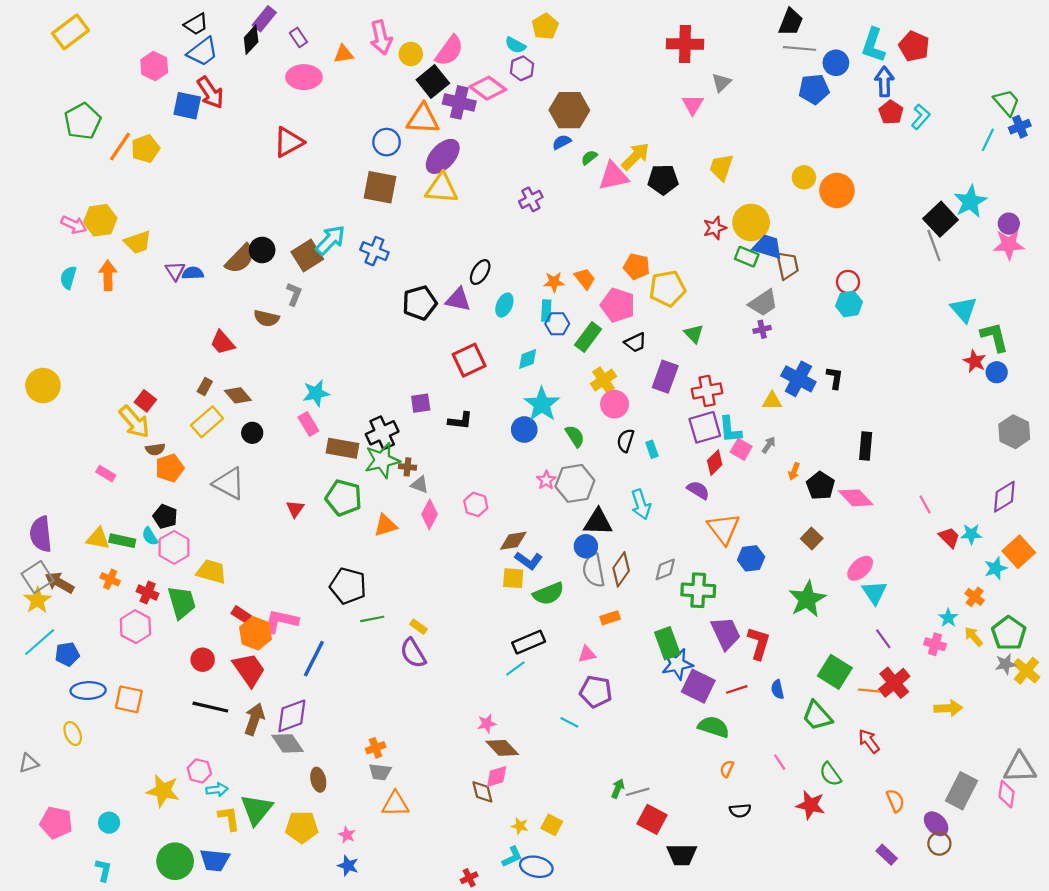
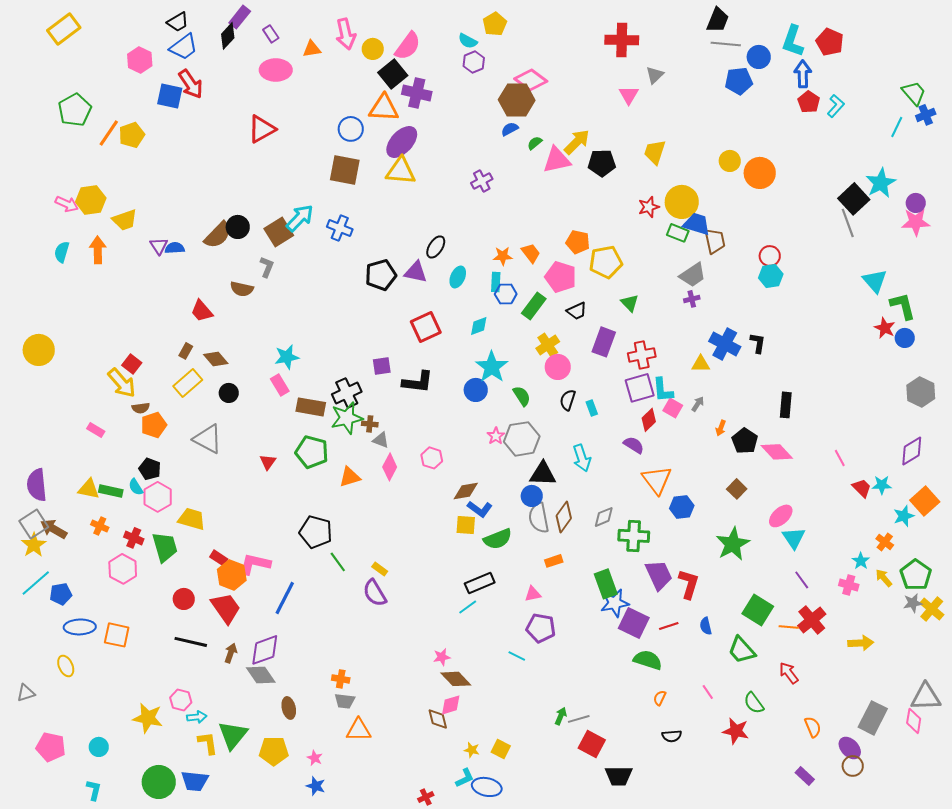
pink diamond: (488, 88) -> (531, 80), moved
black L-shape: (460, 421) -> (418, 382), size x1.4
green line: (372, 619) -> (338, 562), turned 65
brown arrow: (254, 719) -> (231, 653), size x0.7
orange cross: (376, 748) -> (341, 679), turned 30

